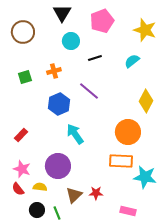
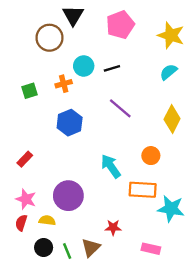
brown circle: (23, 32) -> (49, 38), moved
cyan circle: (71, 41) -> (84, 66), moved
cyan semicircle: (132, 61) -> (169, 72), moved
purple line: (89, 91) -> (120, 108), moved
orange circle: (128, 132) -> (151, 156), size x0.6
cyan arrow: (75, 134) -> (111, 166), moved
red semicircle: (18, 189) -> (21, 223), turned 56
brown triangle: (74, 195) -> (91, 248), moved

